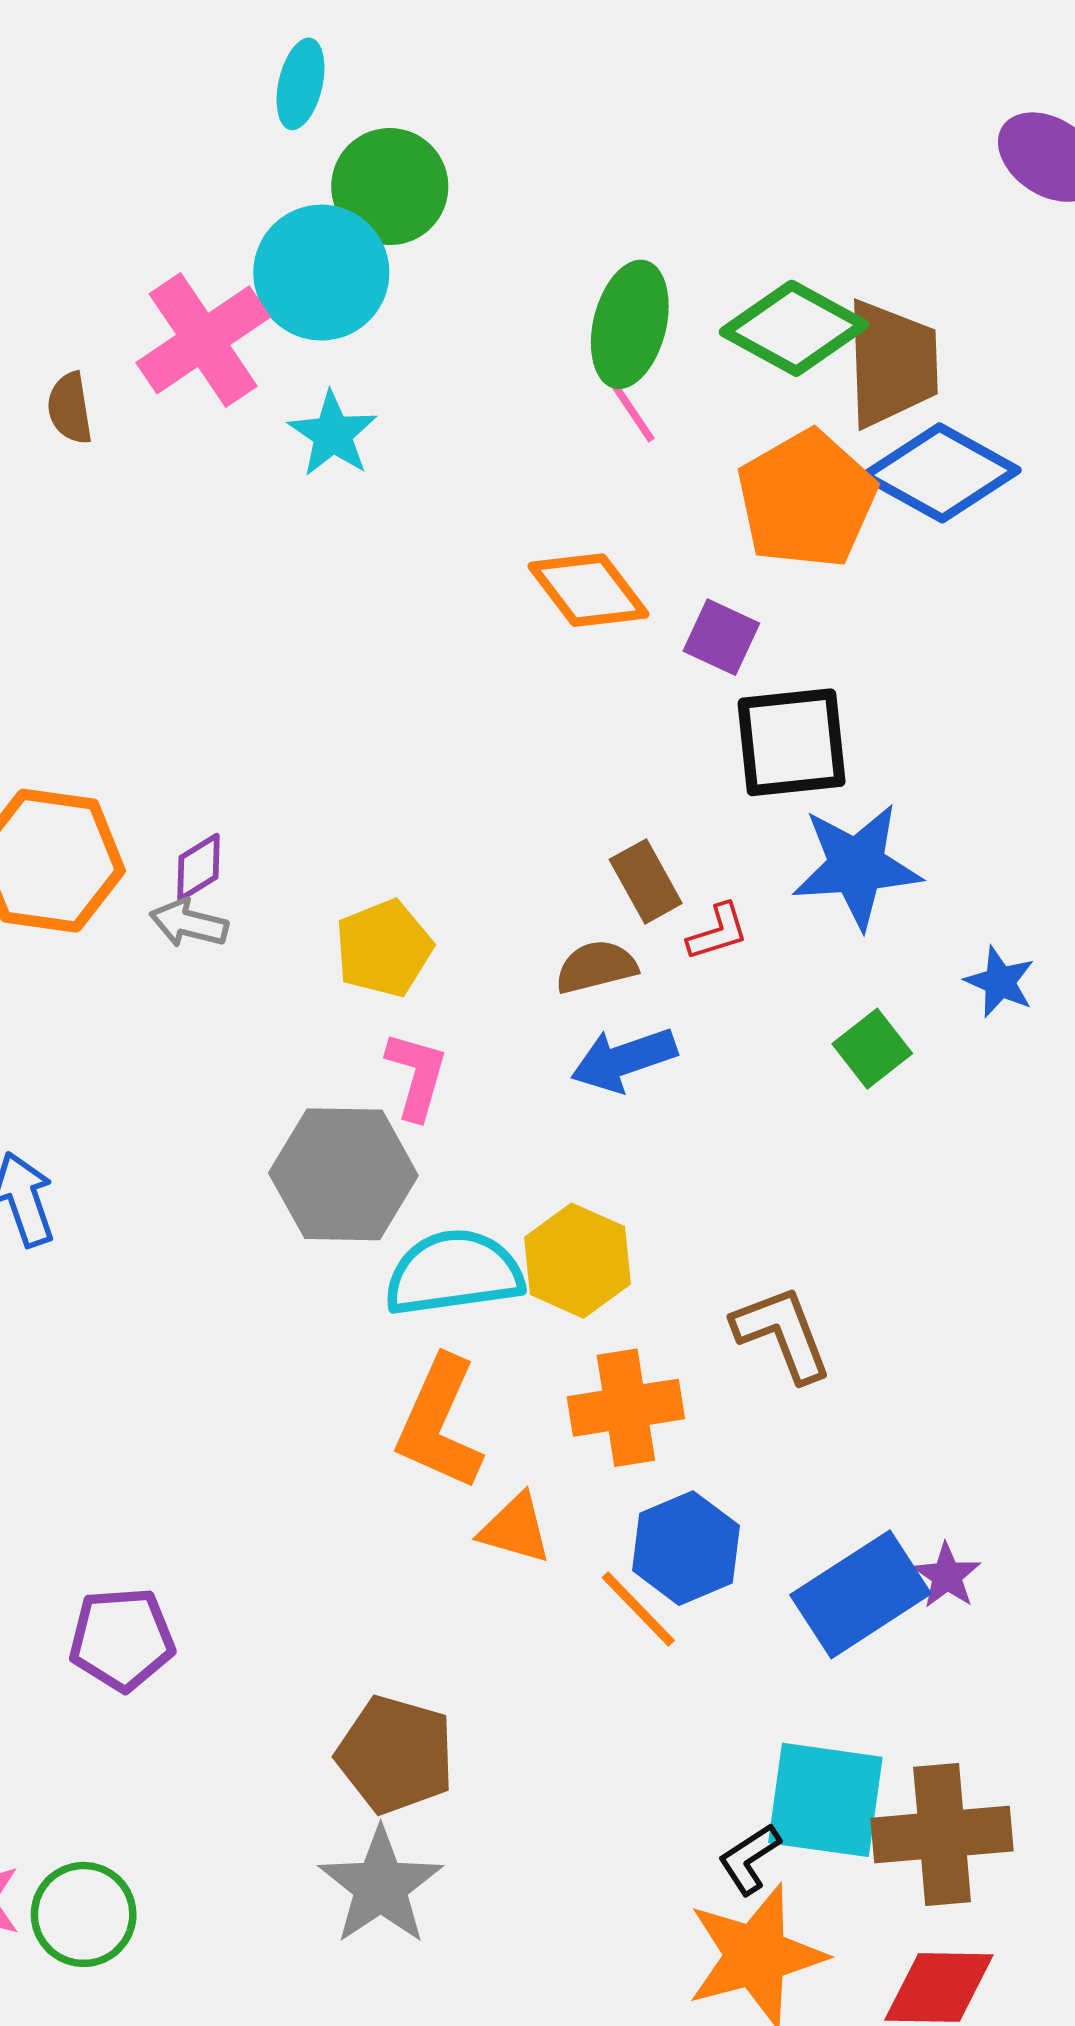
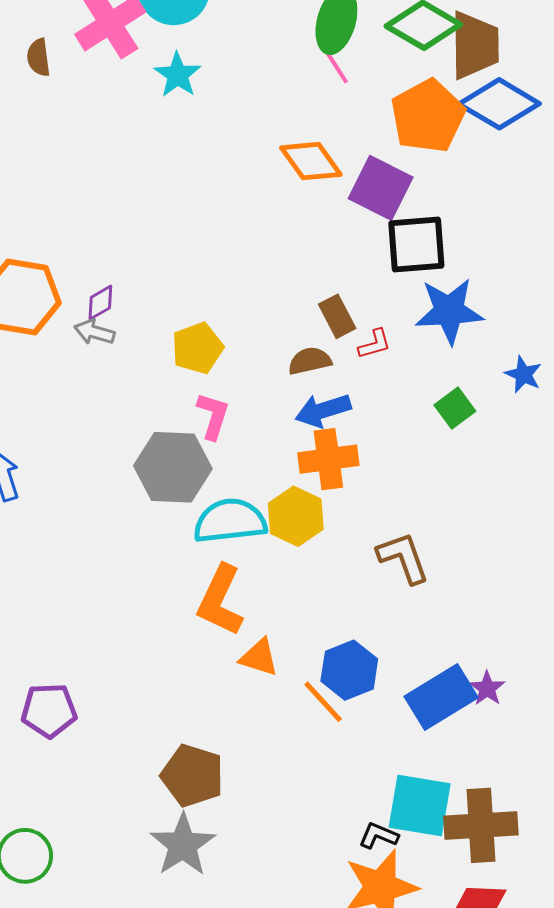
purple square: (721, 637) -> (381, 188), size x1.6
orange cross: (626, 1408) -> (328, 459), moved
black L-shape: (749, 1859) -> (379, 836), turned 54

